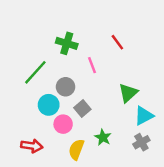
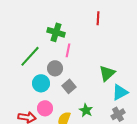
red line: (117, 42) -> (98, 18), moved, turned 40
pink line: (92, 65) -> (68, 50), moved, turned 32
pink circle: (63, 124) -> (45, 108), moved

